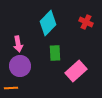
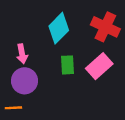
red cross: (86, 22) -> (105, 27), size x1.6
pink rectangle: (76, 71) -> (99, 66), moved

